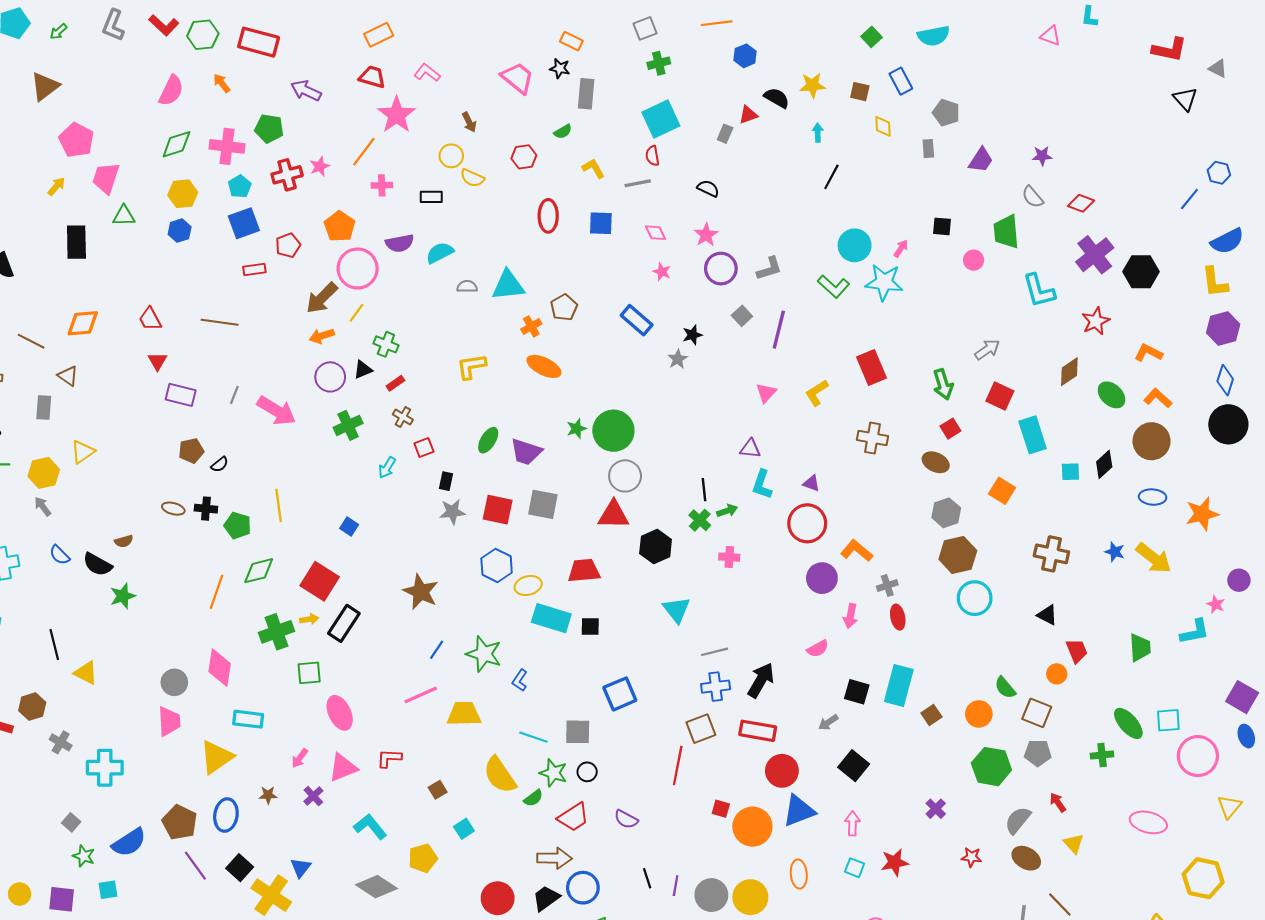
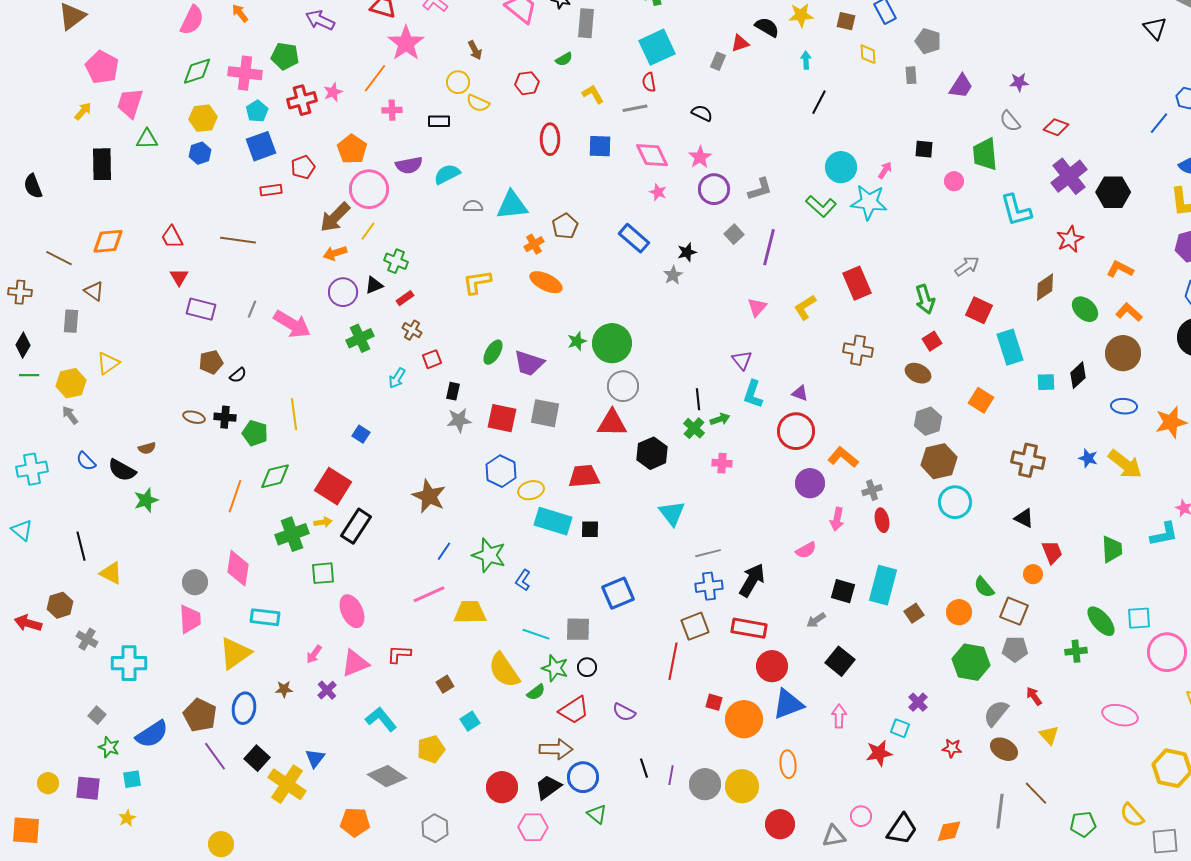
pink diamond: (656, 233) -> (652, 155), size x1.6
purple triangle: (750, 449) -> (742, 360), turned 45
cyan square: (855, 868) -> (900, 728), moved

